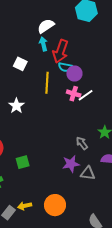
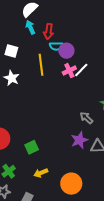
red arrow: (60, 51) -> (49, 31), size x0.7
pink cross: (74, 94) -> (69, 71), turned -32
white star: (16, 106) -> (12, 78), moved
yellow arrow: (25, 206) -> (41, 173), moved

